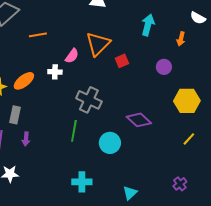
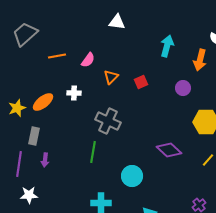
orange arrow: (181, 39) -> (200, 60), size x1.5
orange triangle: (98, 44) -> (111, 77), moved, size x0.6
pink semicircle: (72, 56) -> (88, 60), moved
purple diamond: (139, 120) -> (169, 150), moved
cyan circle: (110, 143) -> (132, 176), moved

